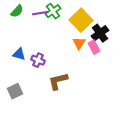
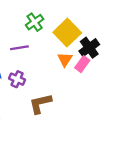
purple line: (40, 13) -> (19, 48), moved
pink rectangle: (94, 47) -> (82, 64), turned 64

